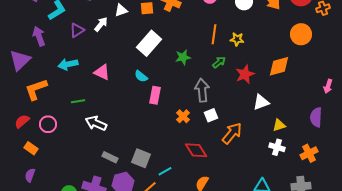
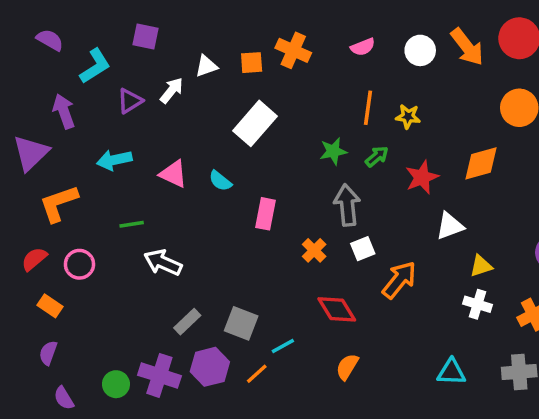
green star: (183, 57) -> (333, 151), moved
cyan semicircle: (141, 76) -> (220, 181), moved
gray rectangle: (110, 157) -> (187, 322), turned -70

